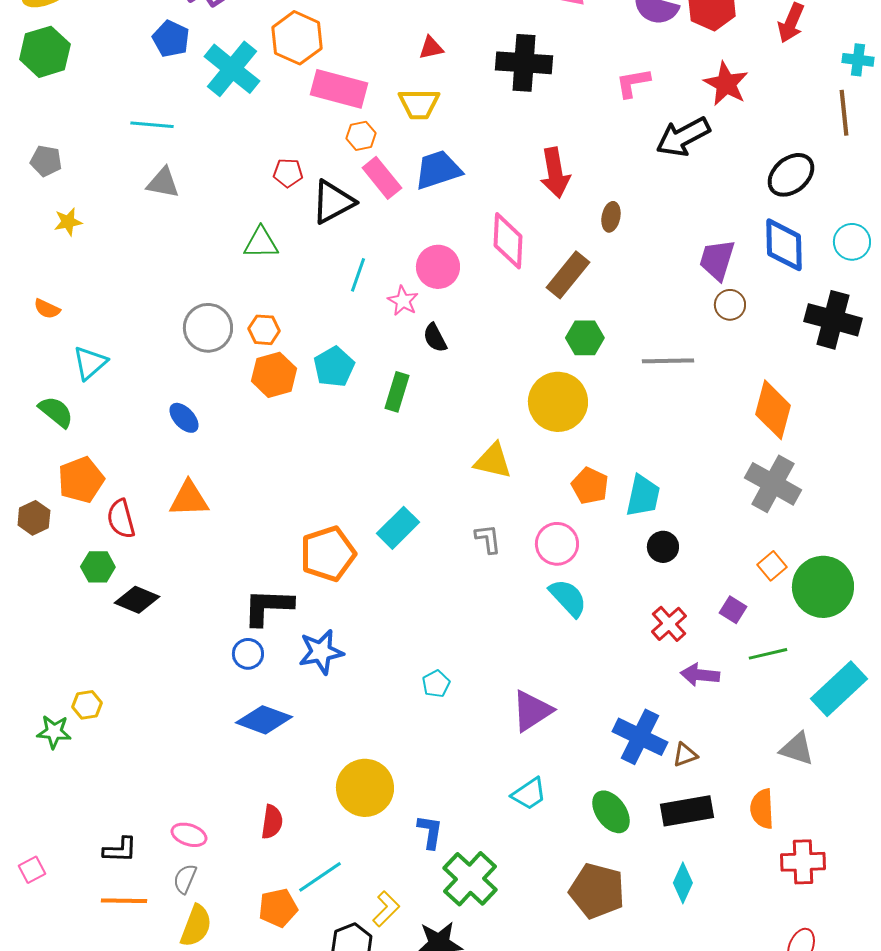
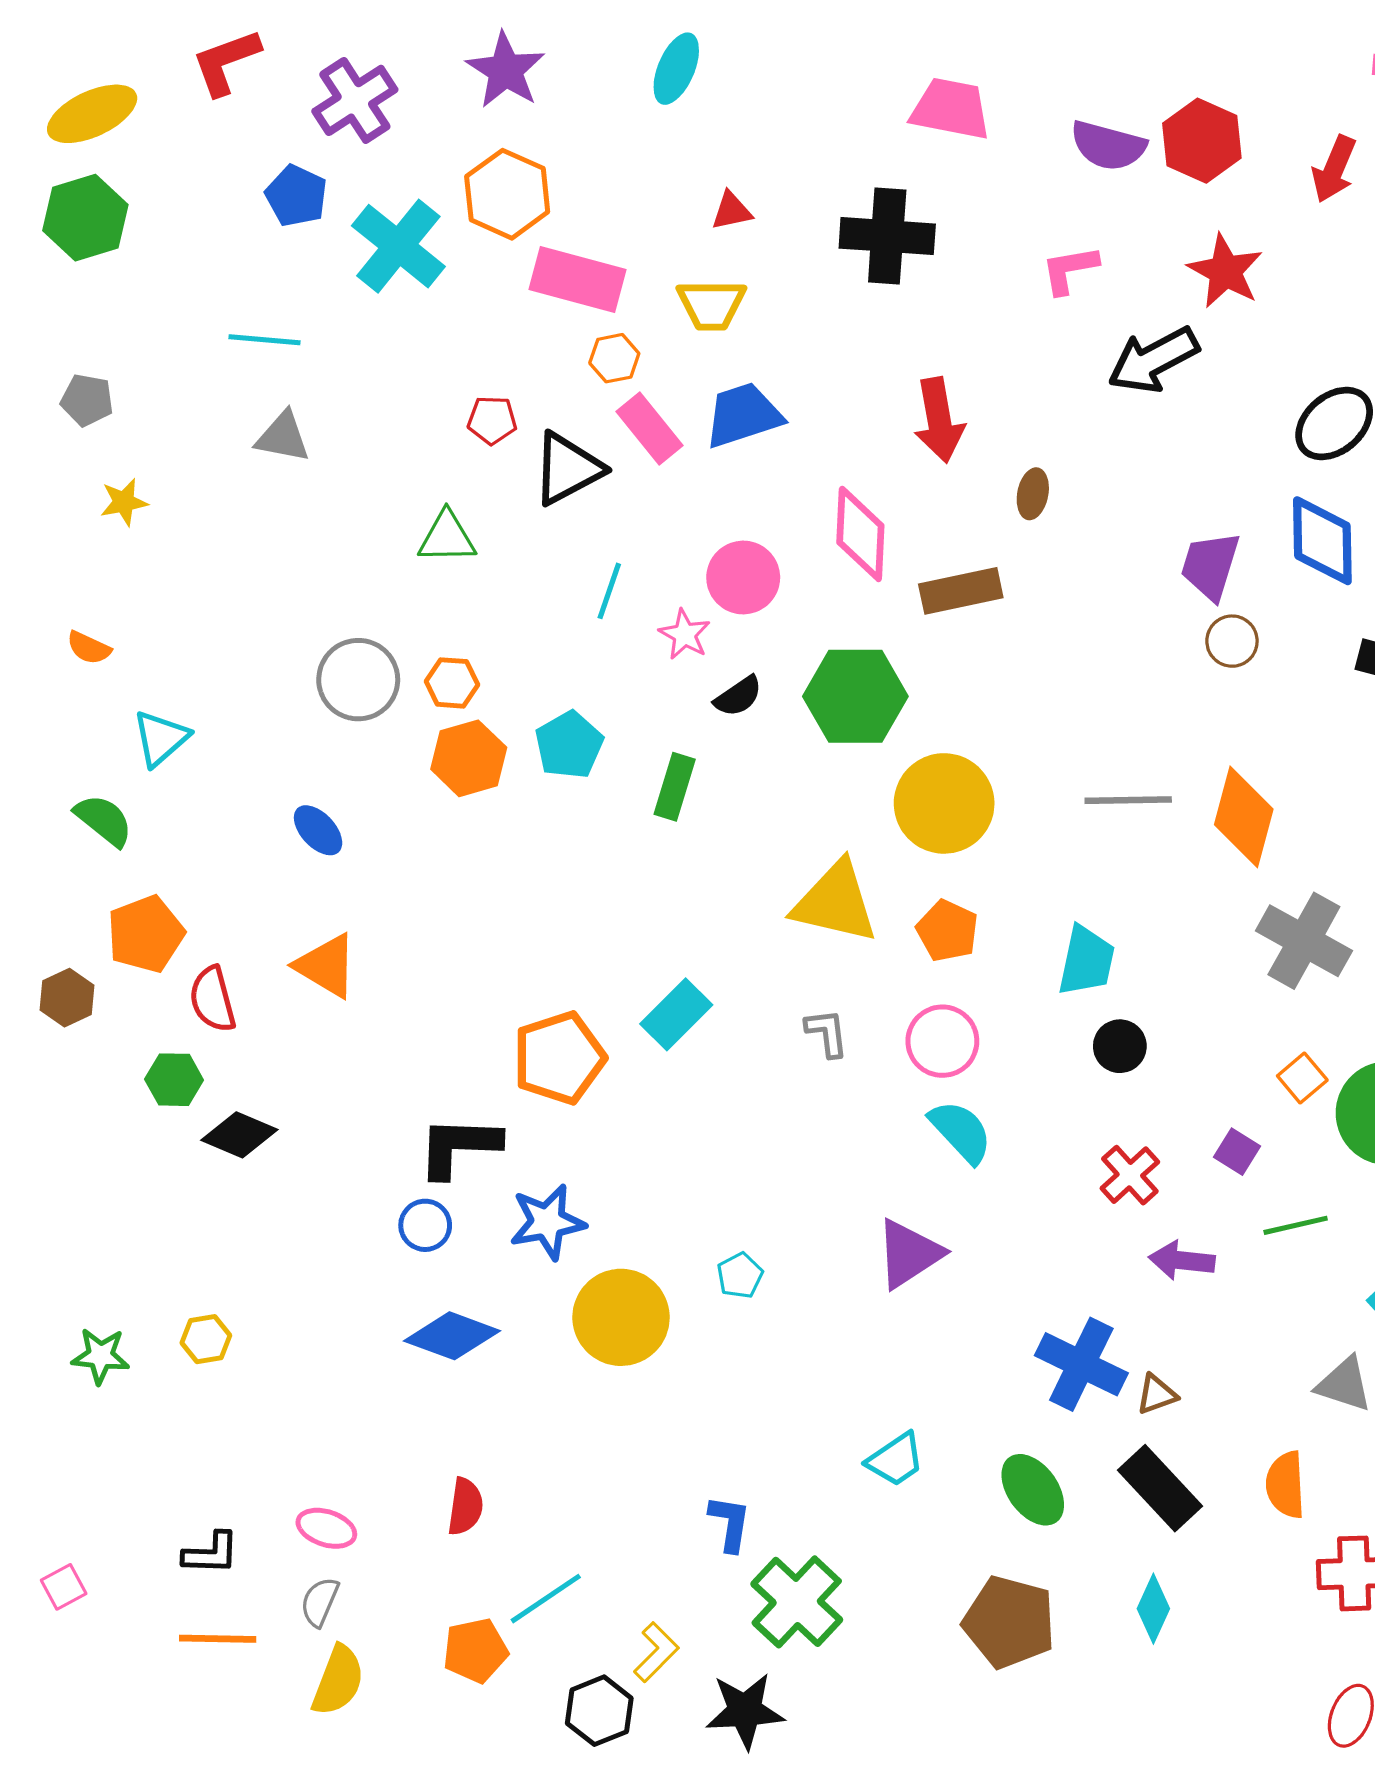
brown rectangle: (568, 275) -> (961, 591), turned 39
black semicircle: (435, 338) -> (738, 696), turned -96
green hexagon: (585, 338) -> (855, 696), moved, size x1.6
gray line: (668, 361) -> (1128, 800), moved
orange diamond: (773, 410) -> (1244, 817), moved
yellow triangle: (493, 461) -> (835, 902), size x1.4
orange pentagon: (590, 486) -> (947, 931), moved
orange triangle: (189, 499) -> (326, 966), turned 33
yellow hexagon: (87, 705) -> (206, 1339), moved
purple triangle: (532, 711) -> (909, 1254), moved
yellow circle: (365, 788) -> (621, 1317), moved
black rectangle: (687, 811) -> (1160, 1488), turned 57

